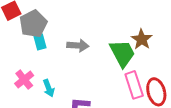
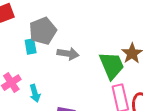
gray pentagon: (33, 24) -> (43, 31), moved

